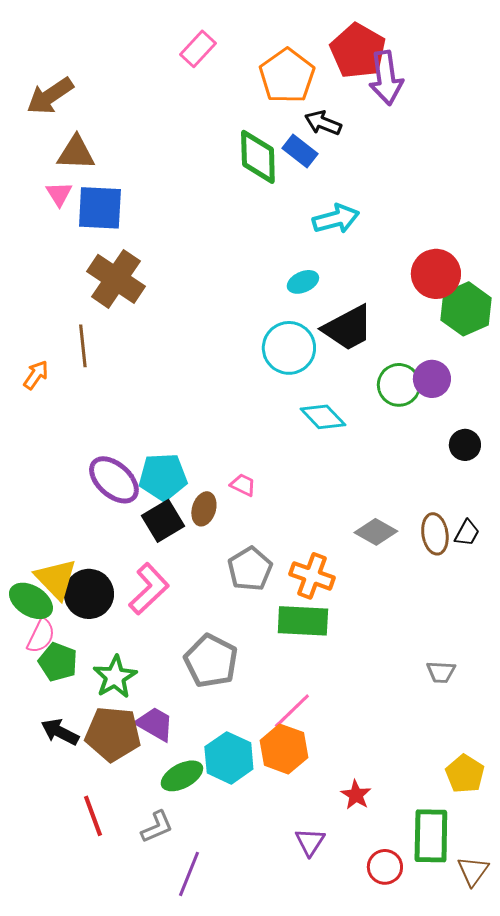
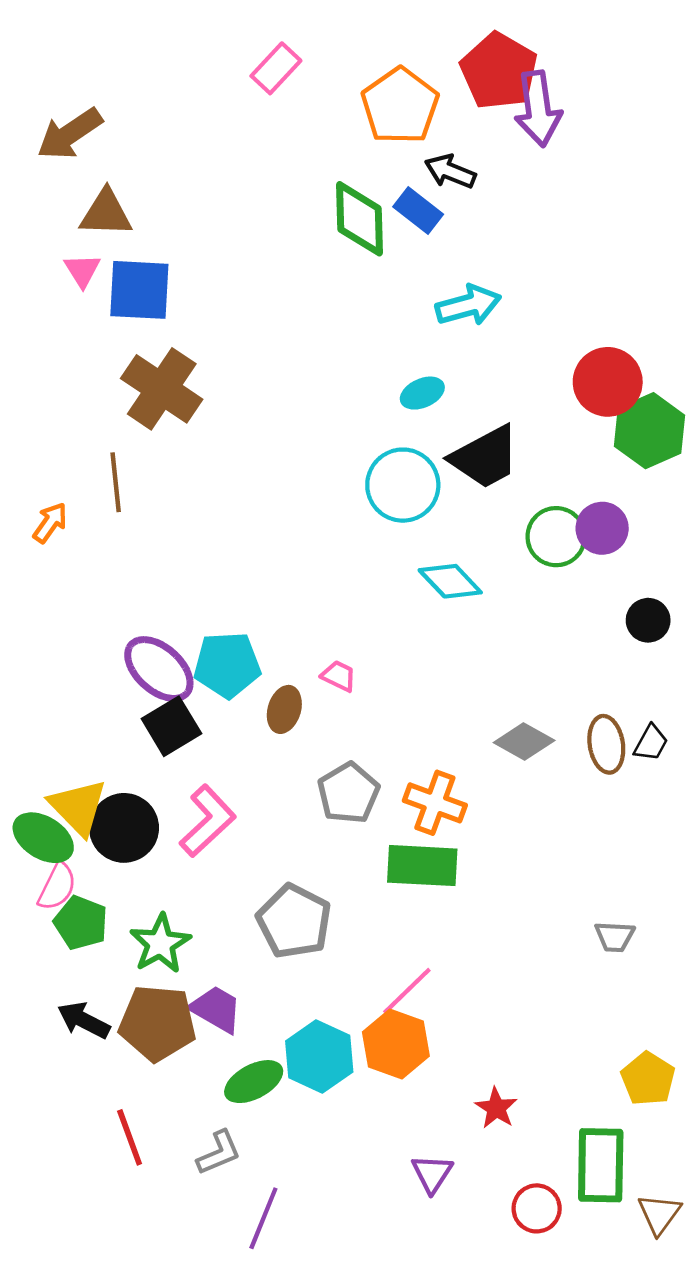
black square: (163, 521) -> (171, 726), moved

